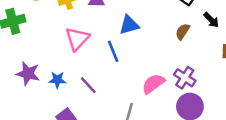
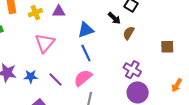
black arrow: (211, 20) -> (114, 18), moved
blue line: (113, 51) -> (86, 53), moved
pink semicircle: (153, 84) -> (83, 78), moved

